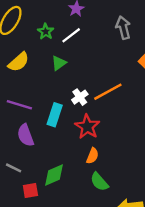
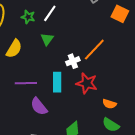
white cross: (80, 97) -> (73, 61), turned 32
orange semicircle: (92, 156) -> (109, 104), moved, turned 104

